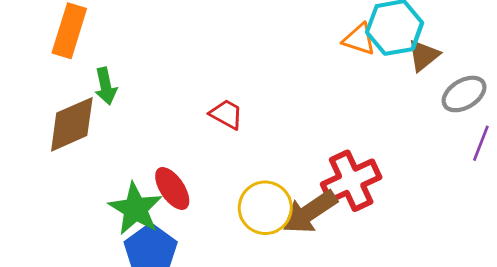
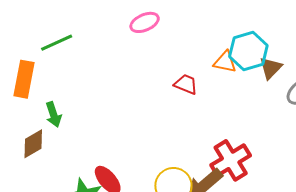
red trapezoid: (226, 114) -> (186, 84), moved
brown diamond: (72, 124) -> (33, 144), size x0.7

